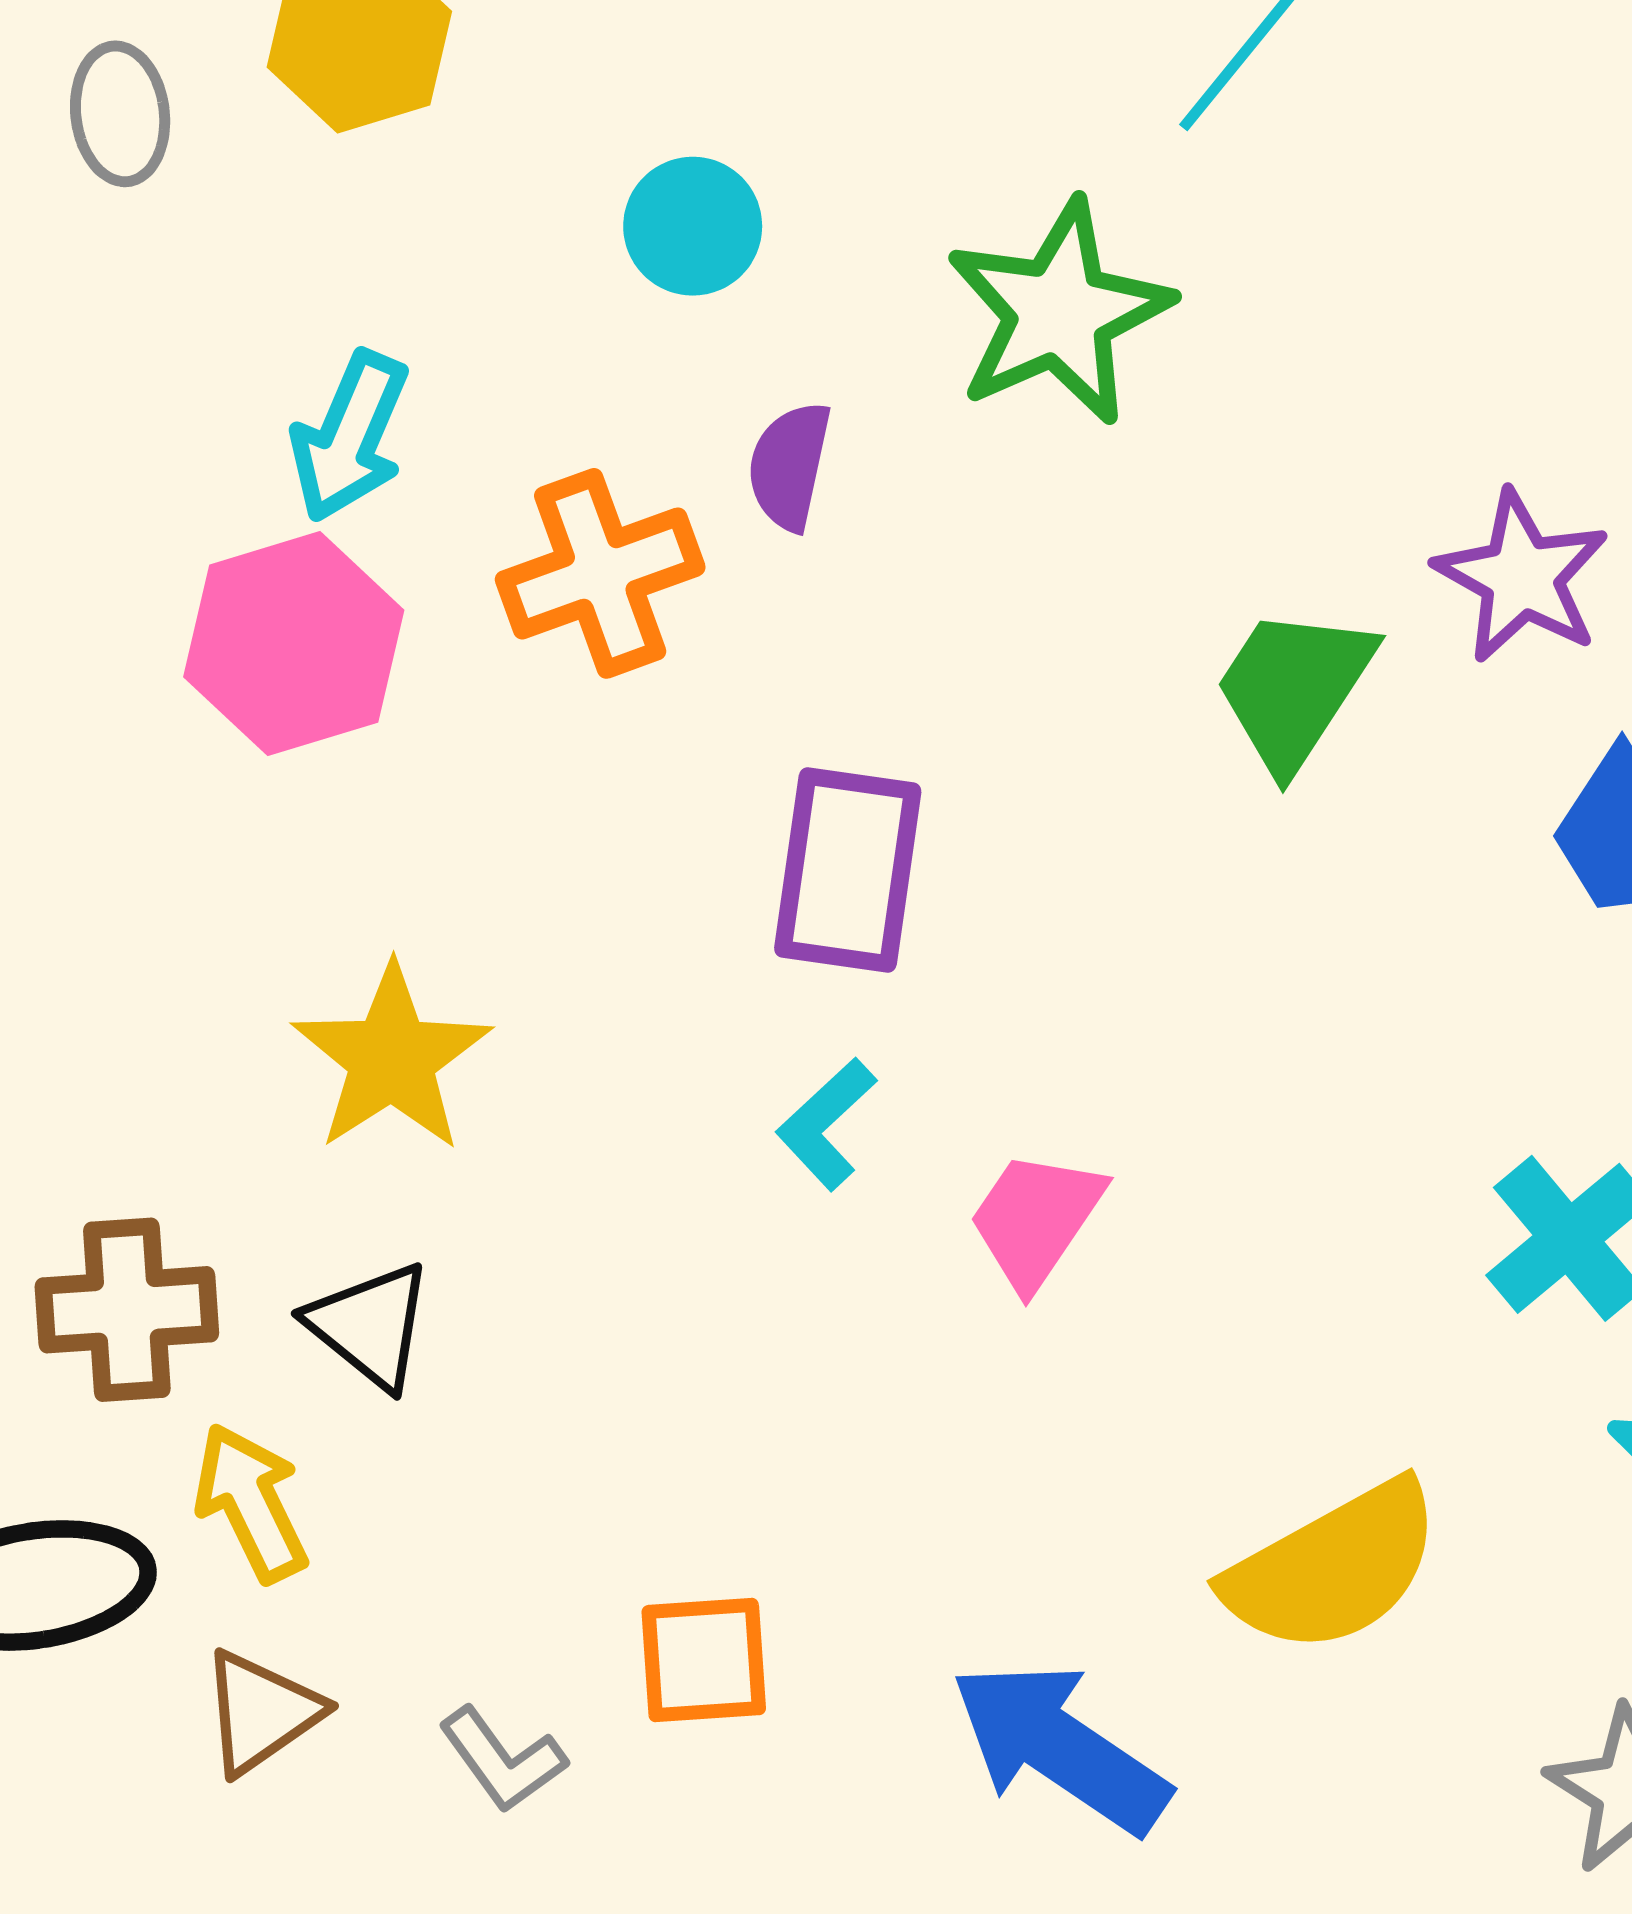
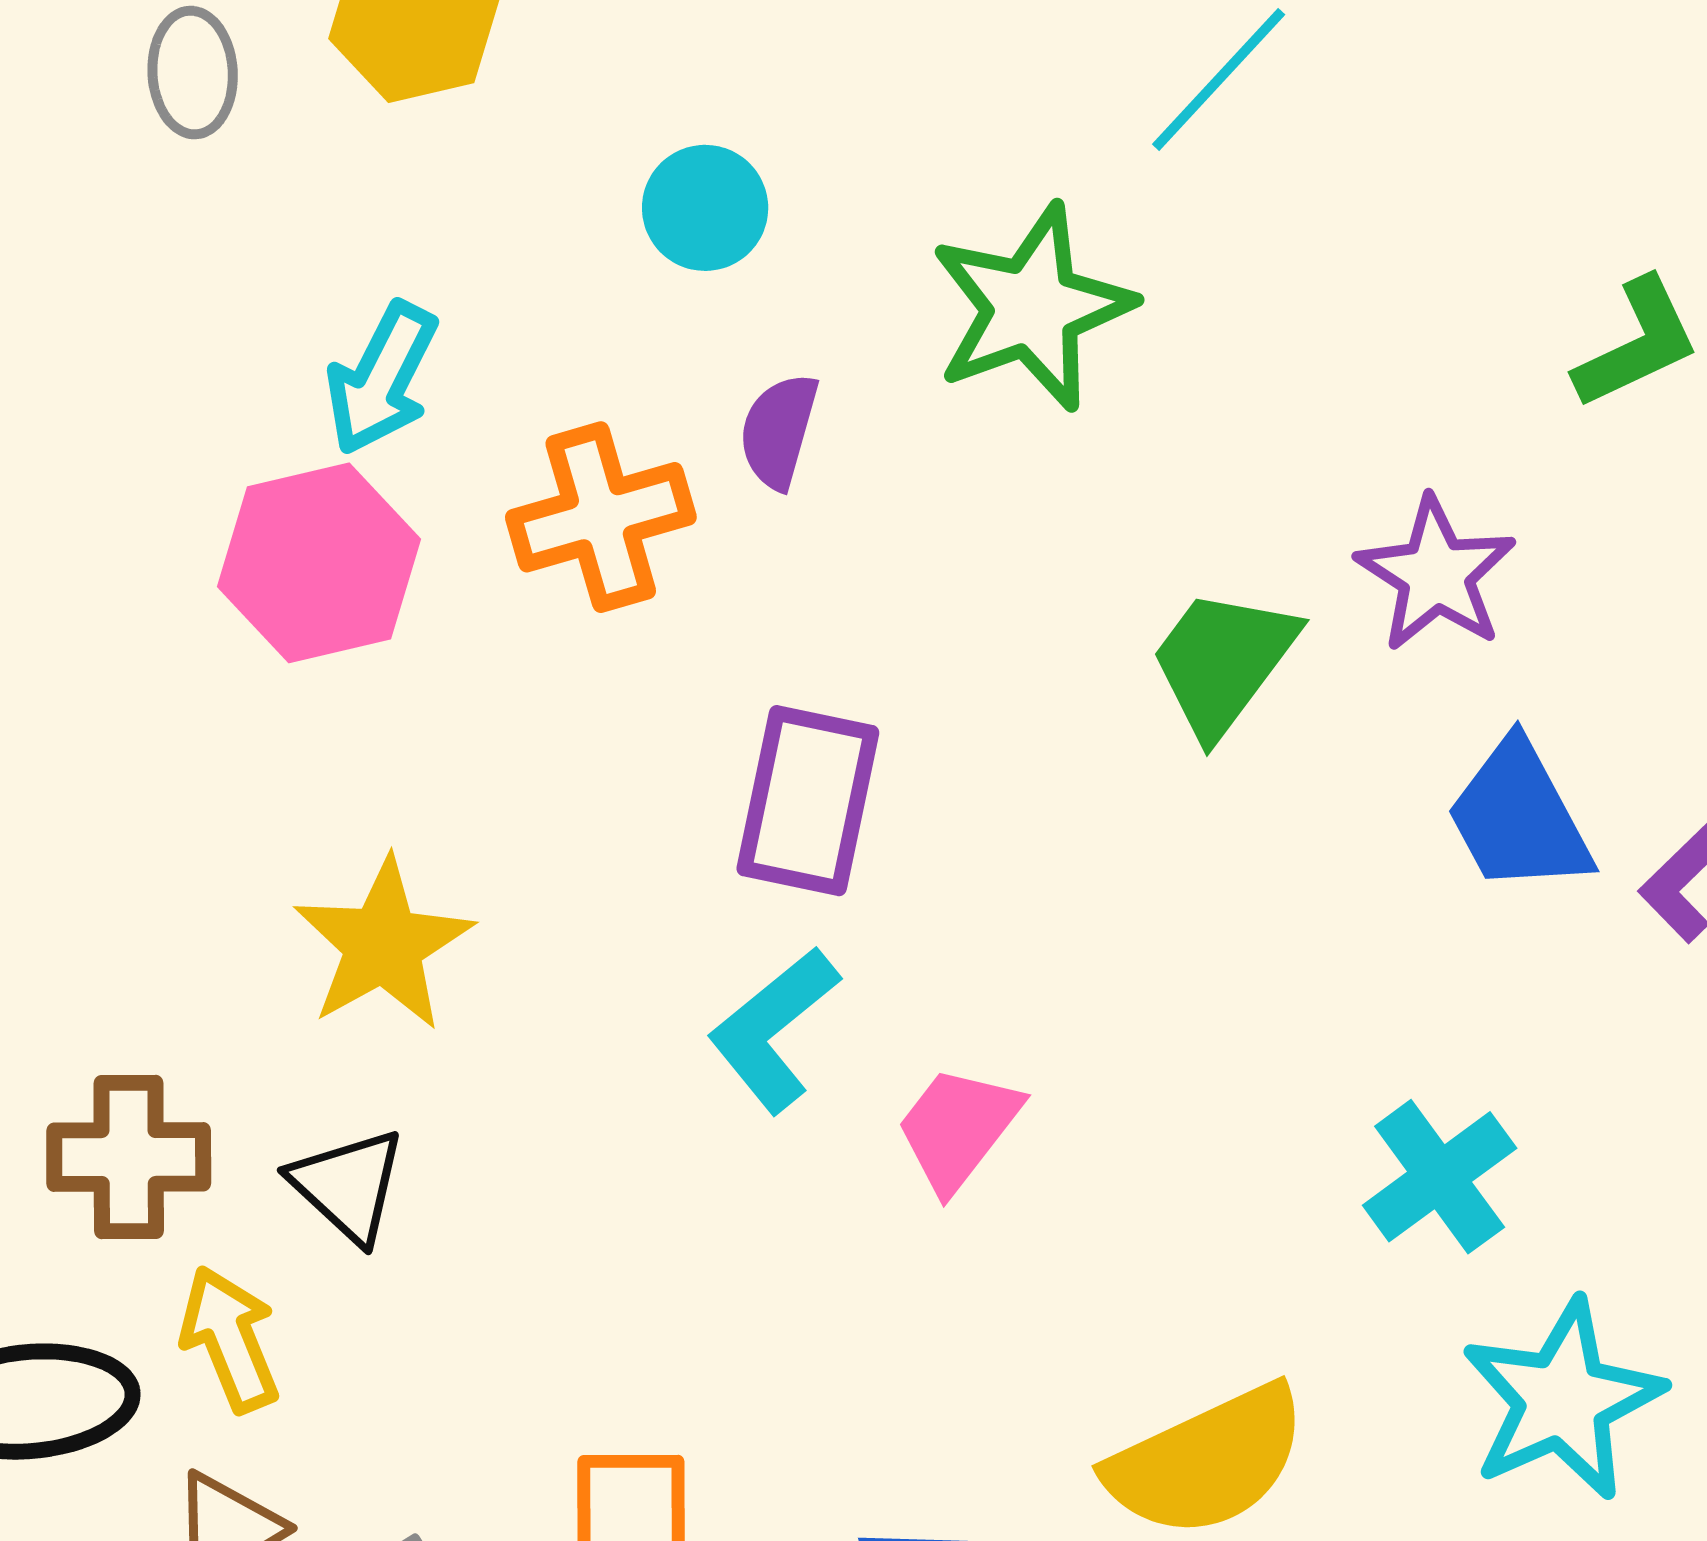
cyan L-shape: (826, 1124) -> (774, 1029), size x1.4

